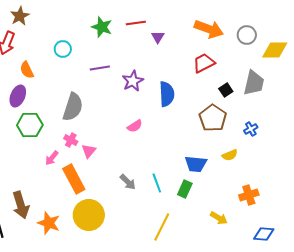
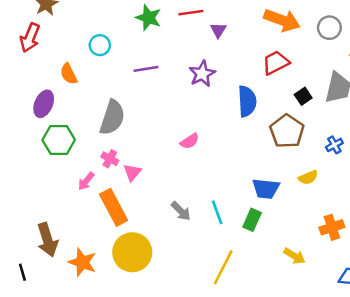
orange semicircle: (27, 70) -> (69, 74), moved
purple star: (133, 81) -> (202, 74), moved
blue semicircle: (167, 94) -> (247, 101), moved

